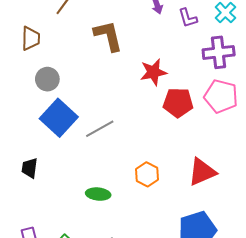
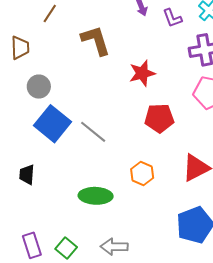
red pentagon: (178, 103) -> (159, 118), moved
gray line: (100, 129) -> (93, 132), turned 72
green ellipse: (98, 194) -> (96, 196), size x1.4

